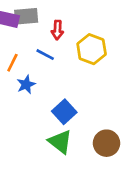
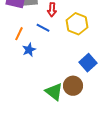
blue square: (64, 112) -> (88, 63), moved
brown circle: (106, 143) -> (73, 86), moved

